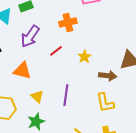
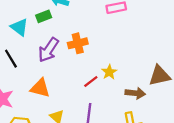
orange cross: (68, 22) -> (78, 43), moved
red line: (56, 51) -> (91, 82), moved

